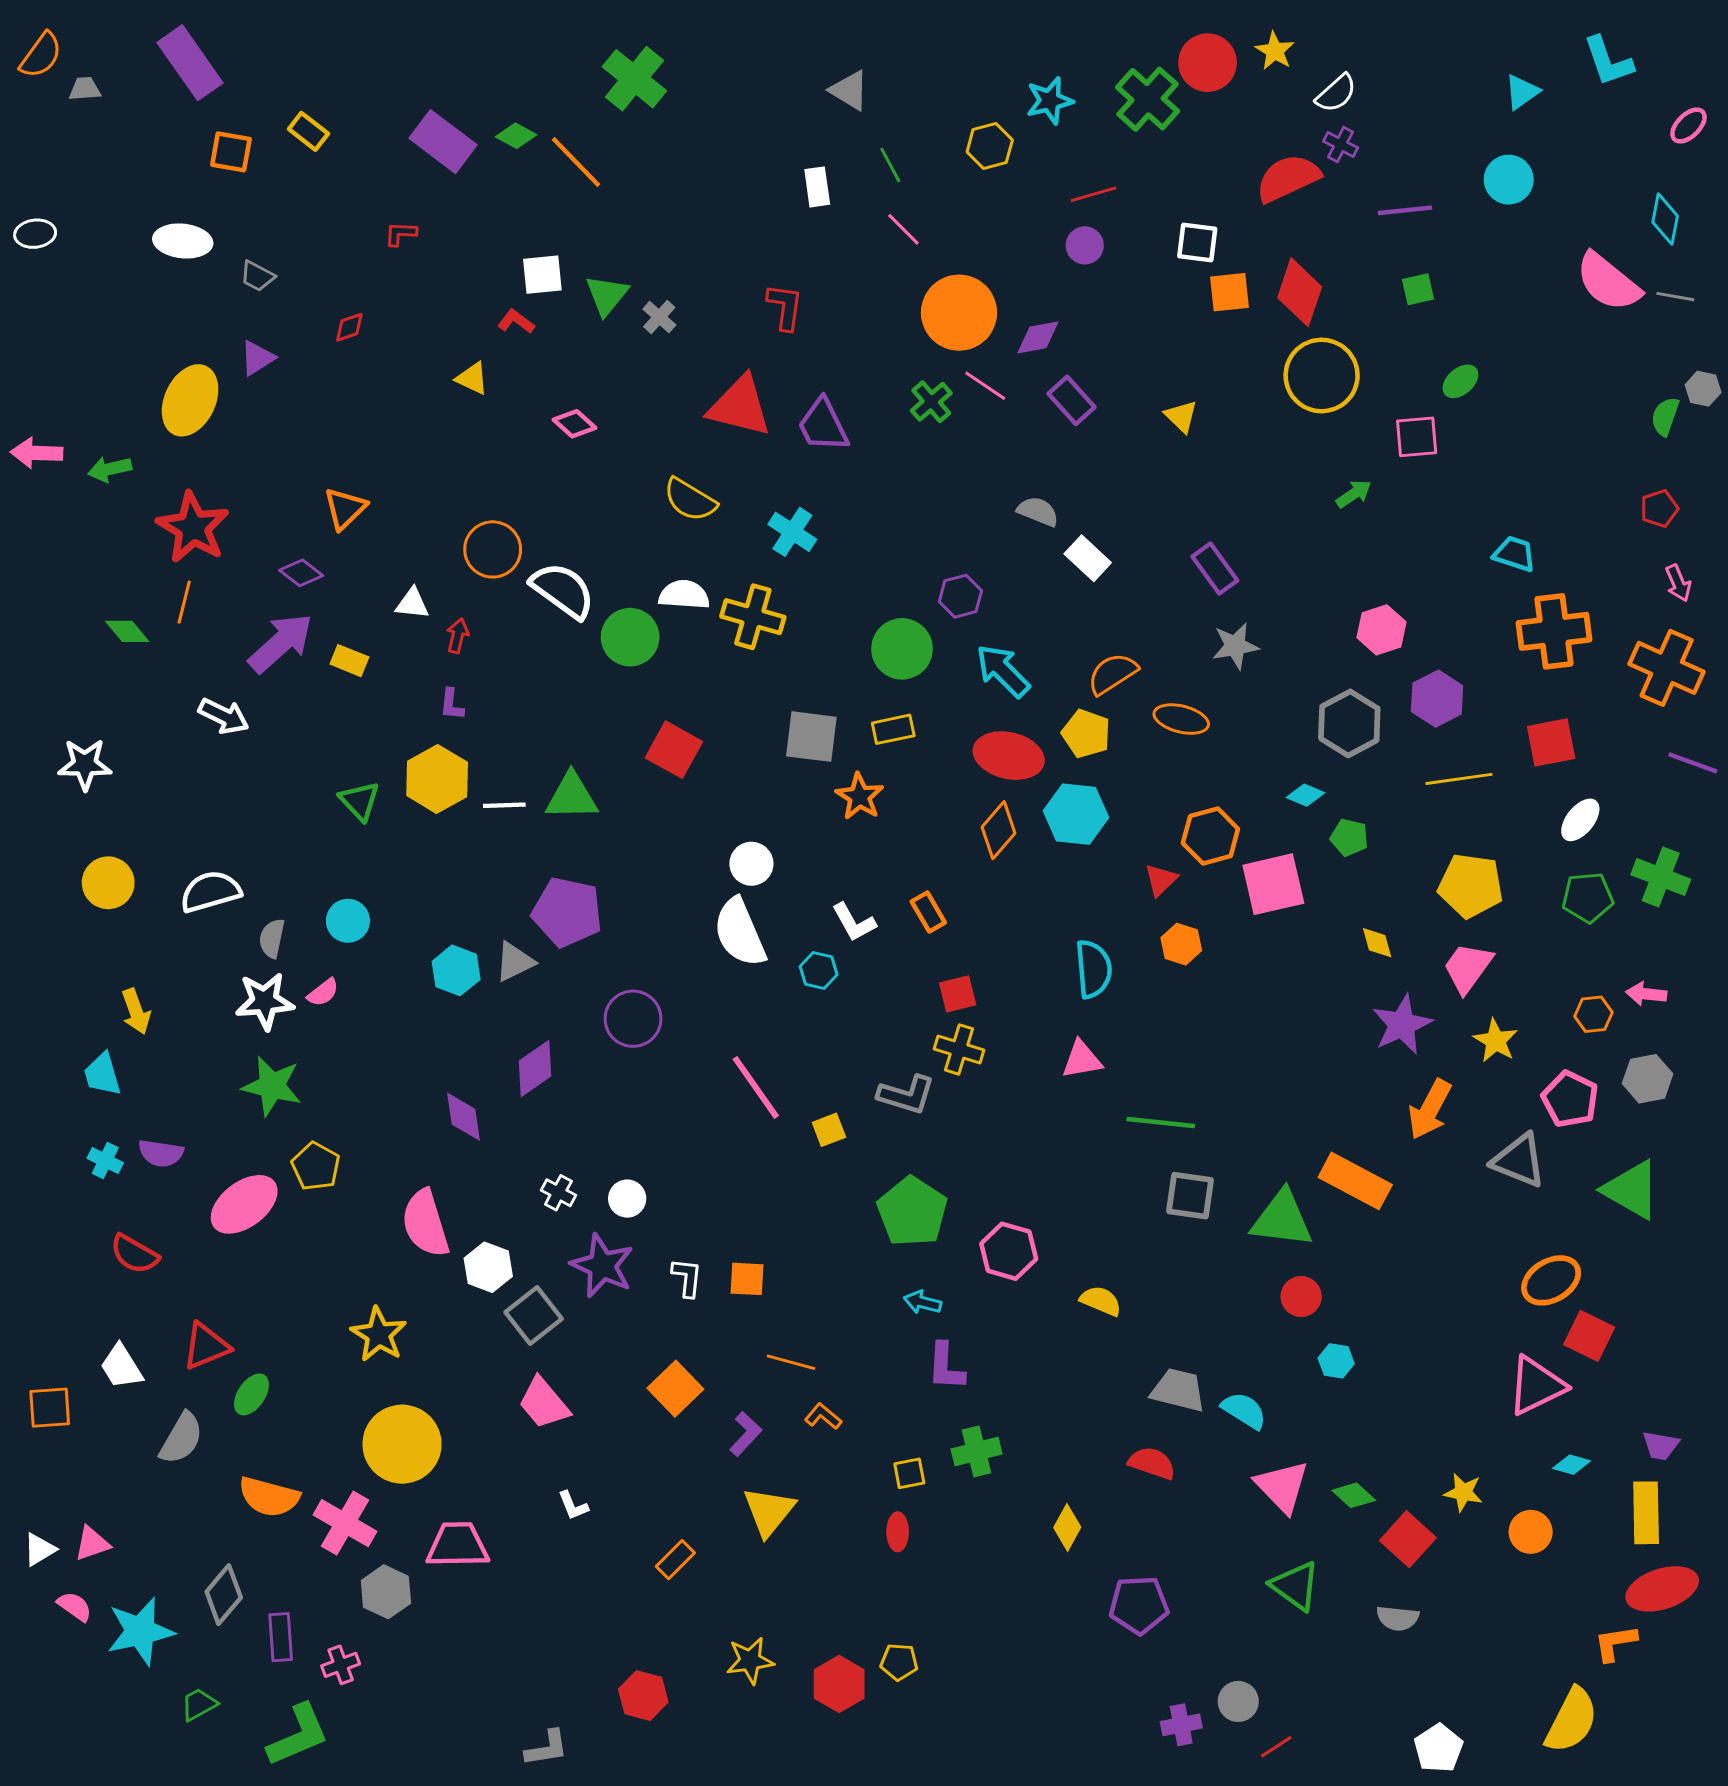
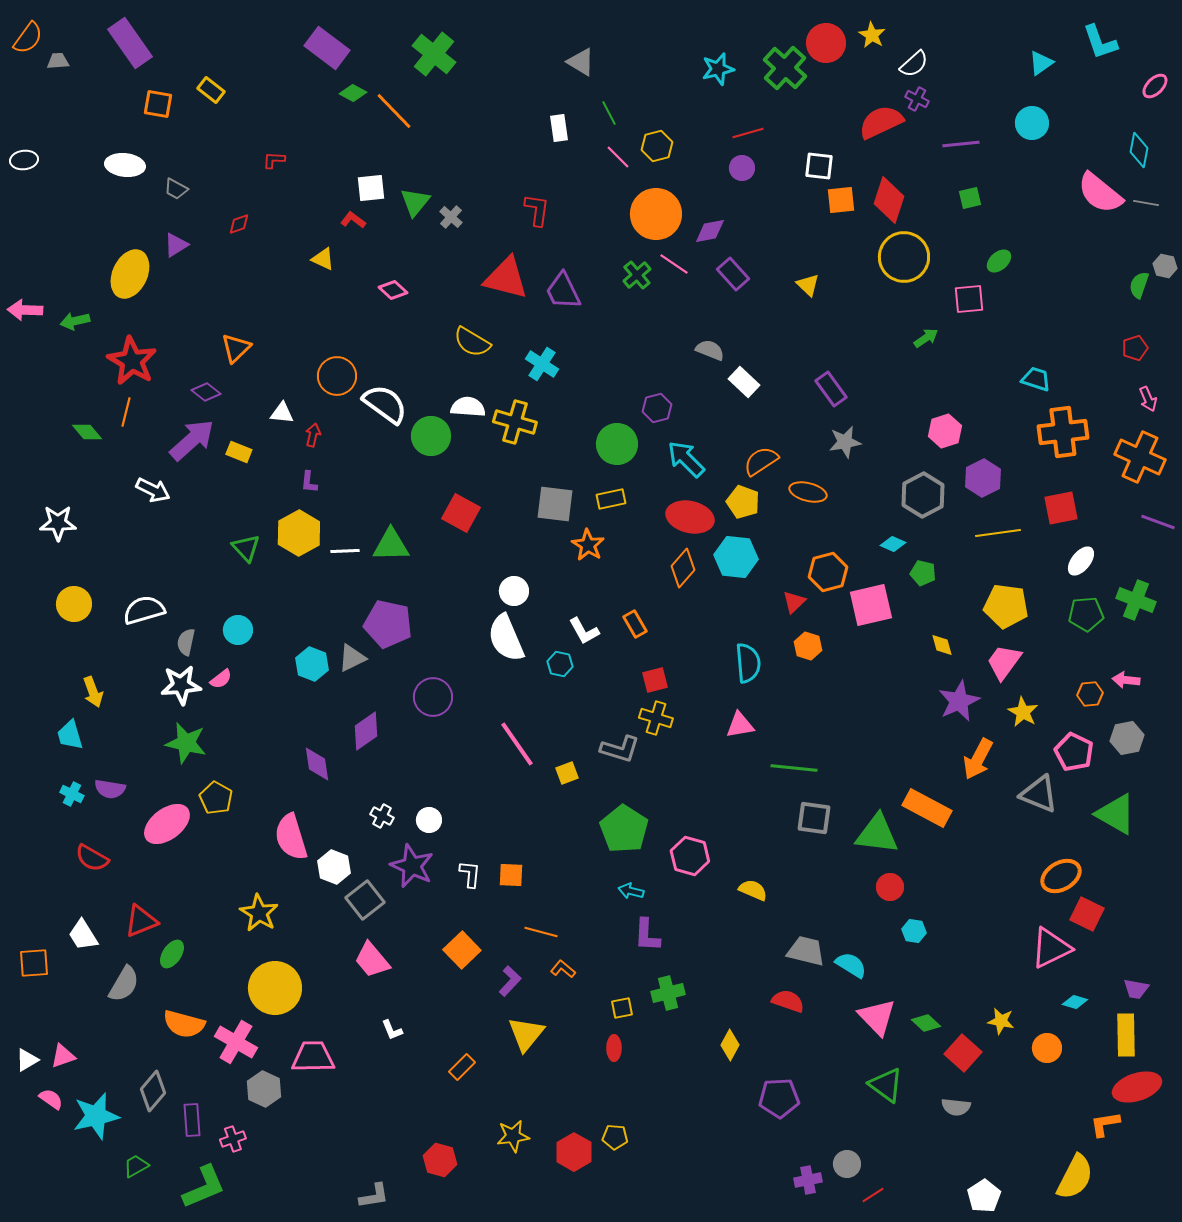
purple rectangle: (443, 142) -> (327, 48), moved
yellow hexagon: (990, 146) -> (657, 146), moved

